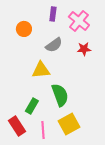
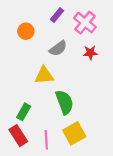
purple rectangle: (53, 14) -> (57, 15), turned 32
green rectangle: (32, 106) -> (24, 112), moved

